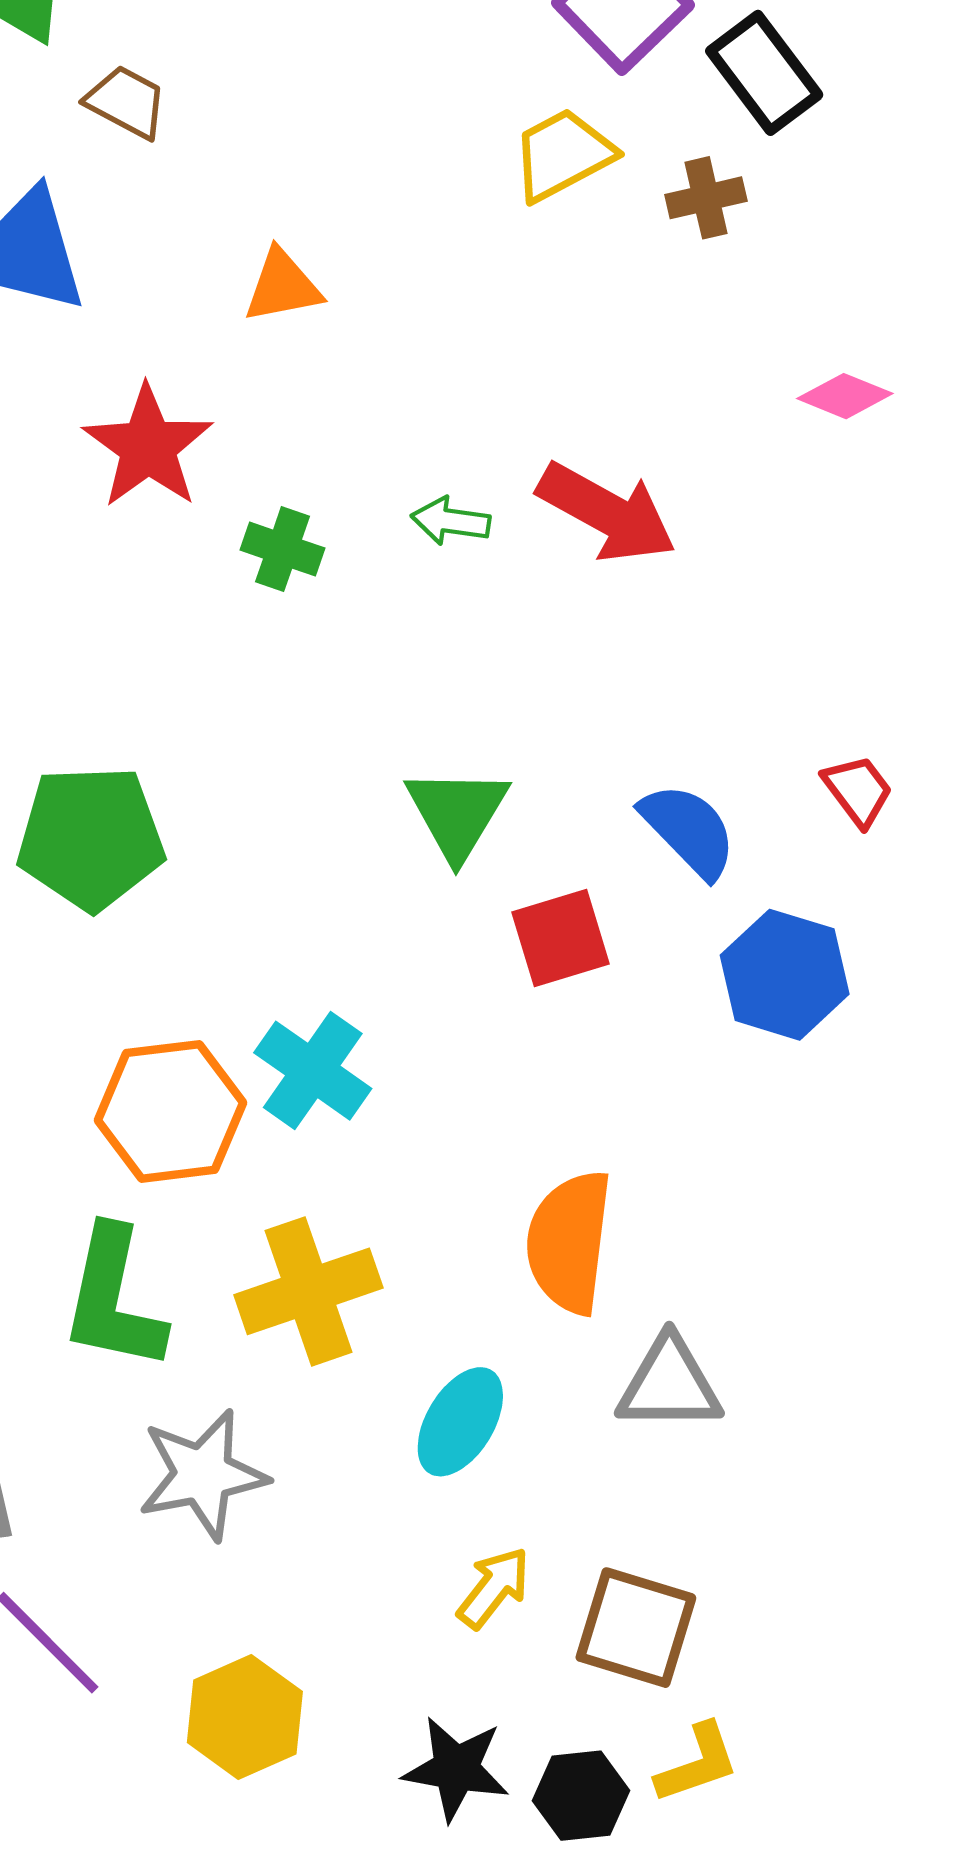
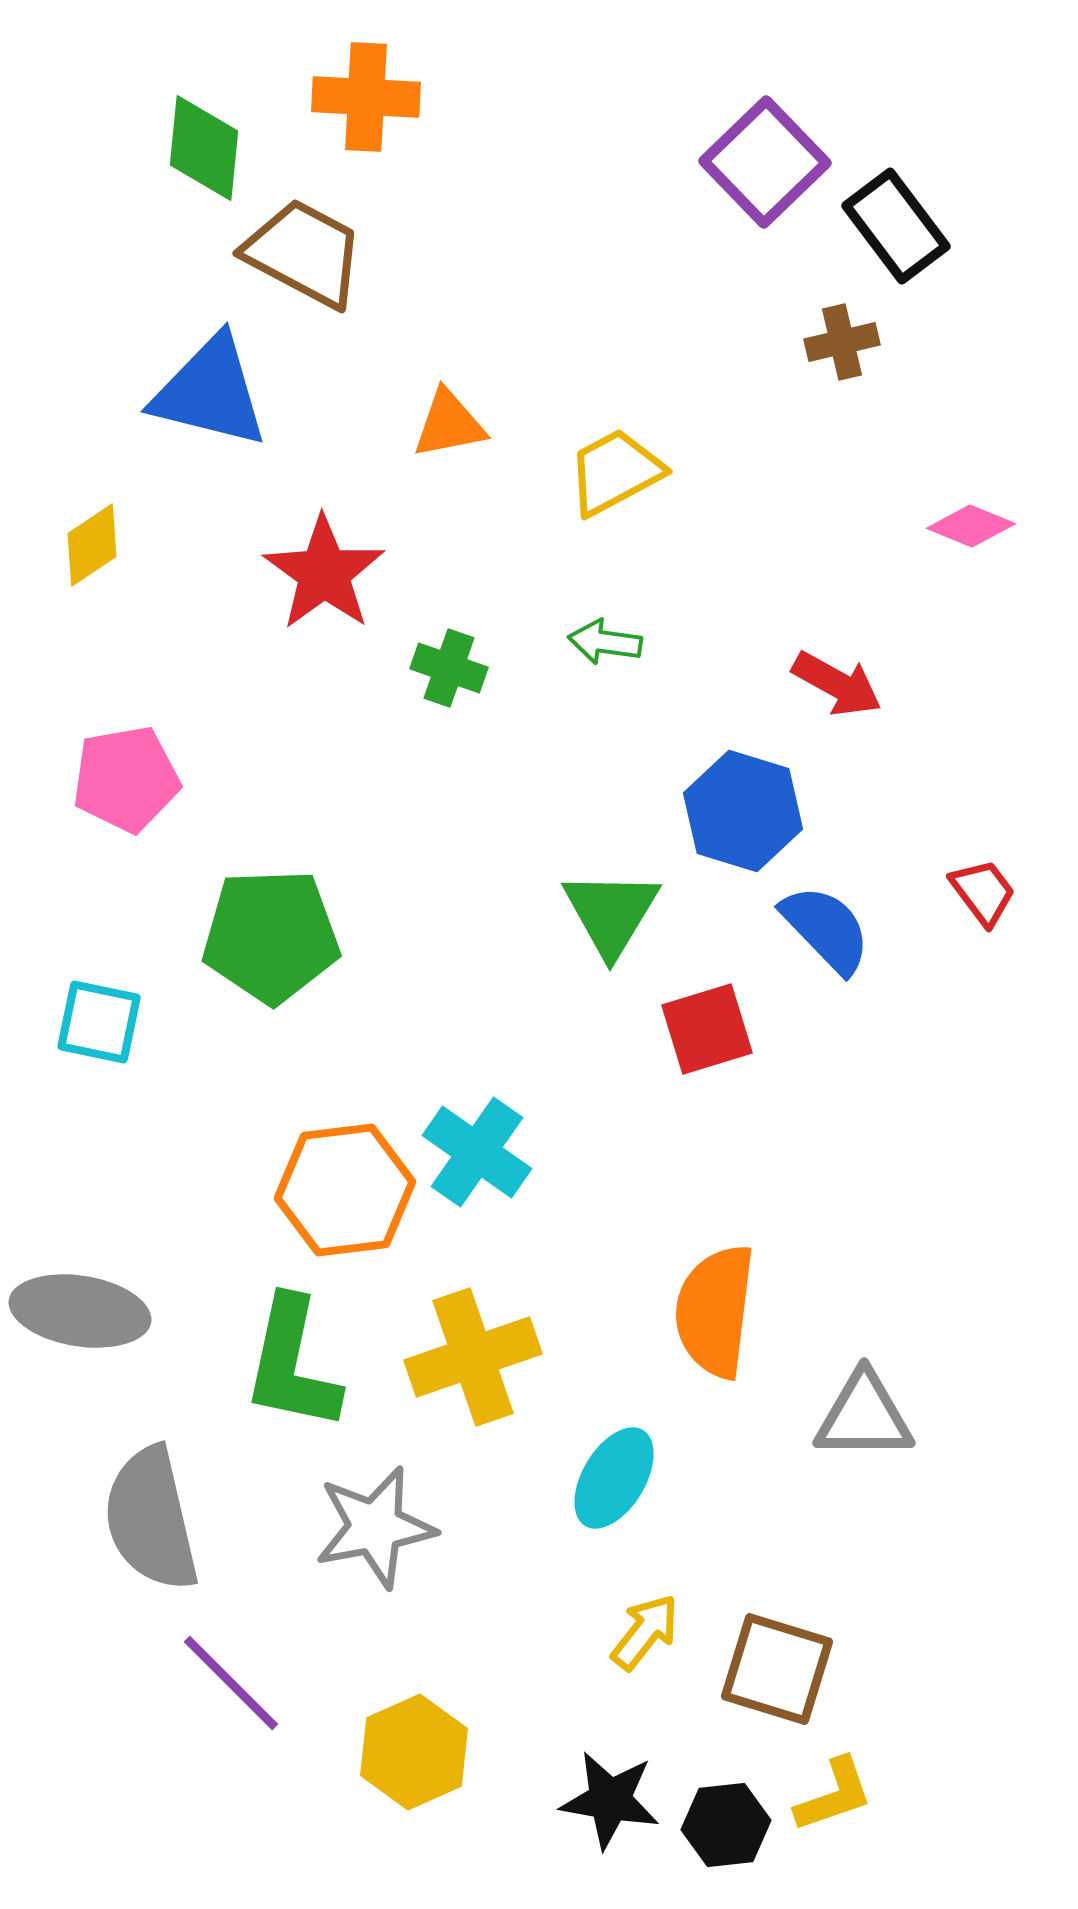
brown trapezoid: (126, 102) -> (304, 253), size x1.6
yellow trapezoid: (563, 155) -> (615, 472), moved
red arrow: (607, 512) -> (837, 684), moved, size x0.7
blue hexagon: (785, 975) -> (743, 811), moved
gray triangle: (669, 1384) -> (864, 1416), moved

